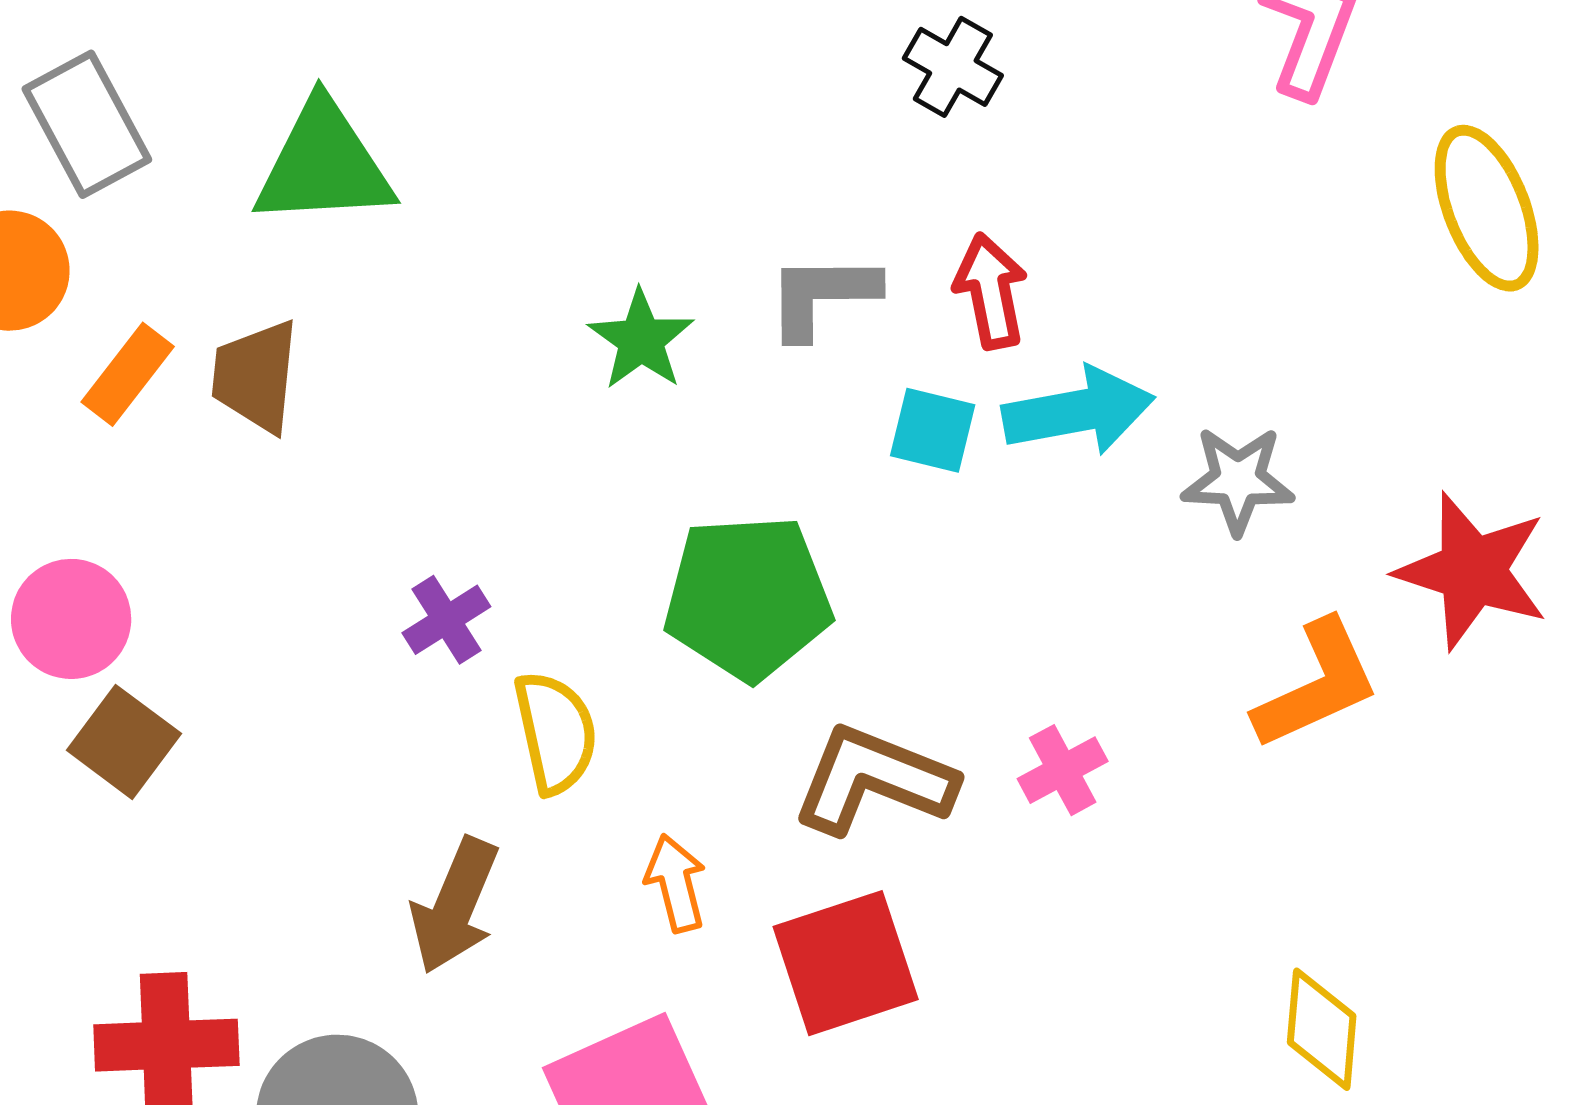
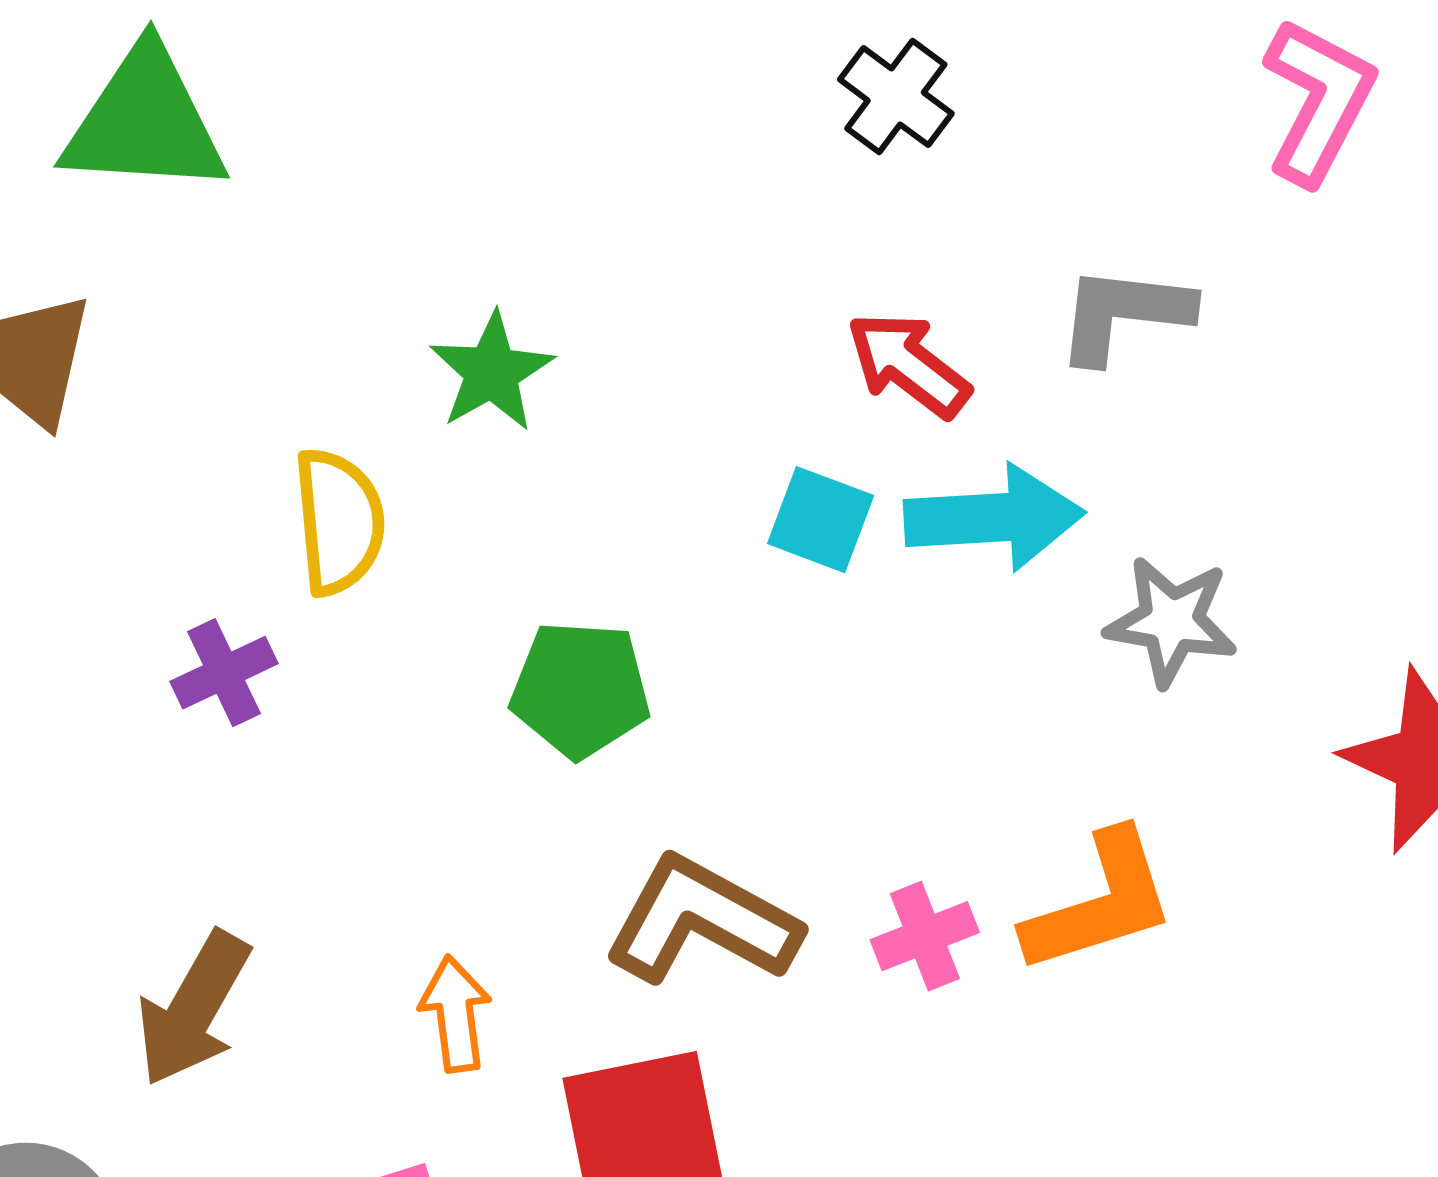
red arrow: (991, 291) -> (908, 365), turned -48
gray L-shape: (822, 296) -> (1124, 314), moved
green pentagon: (748, 598) -> (580, 689), size x0.7
orange L-shape: (1317, 685) -> (1100, 903), moved
yellow semicircle: (555, 732) -> (339, 522), moved

